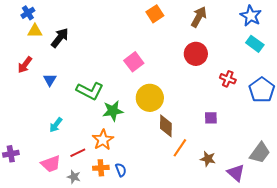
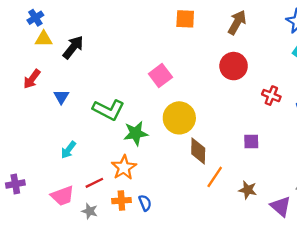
orange square: (155, 14) -> (185, 19), turned 36

